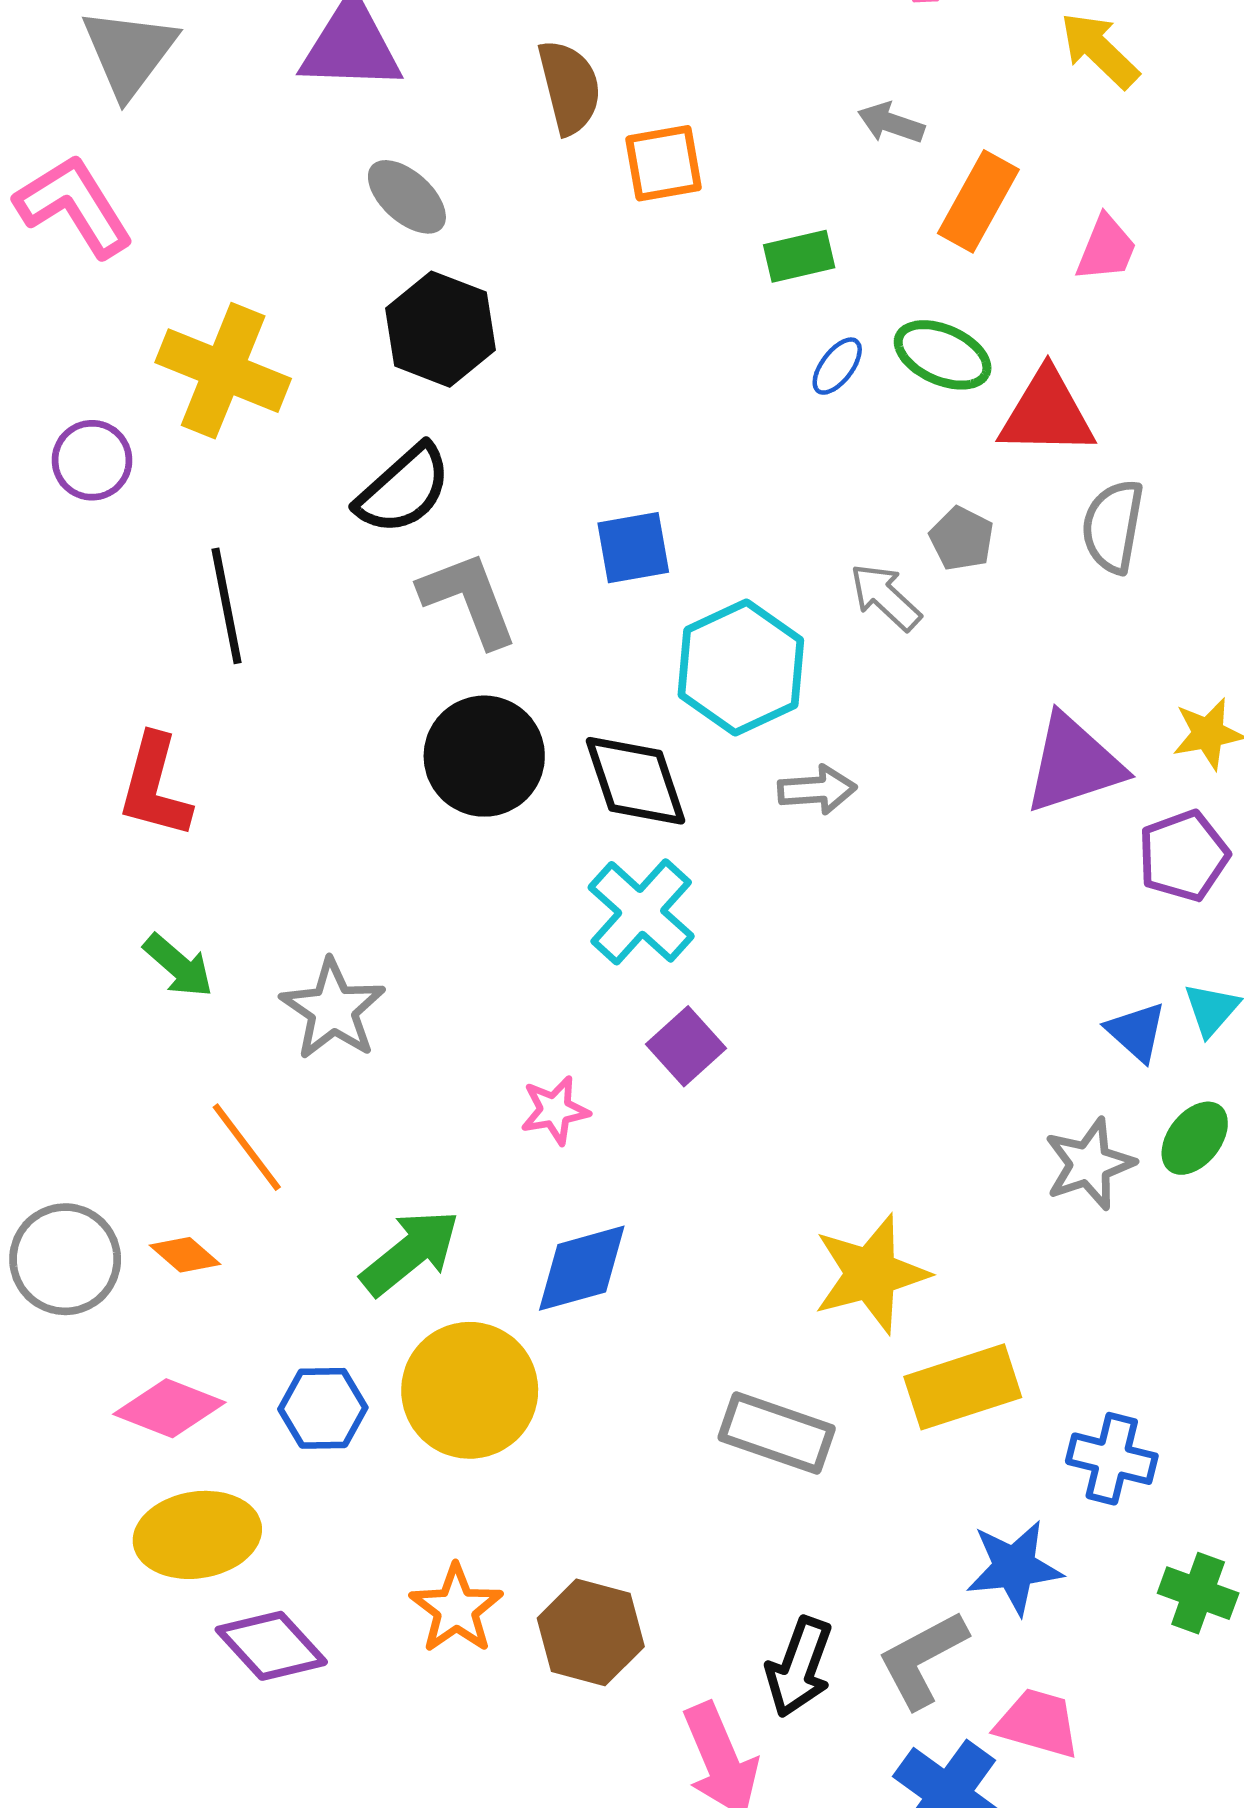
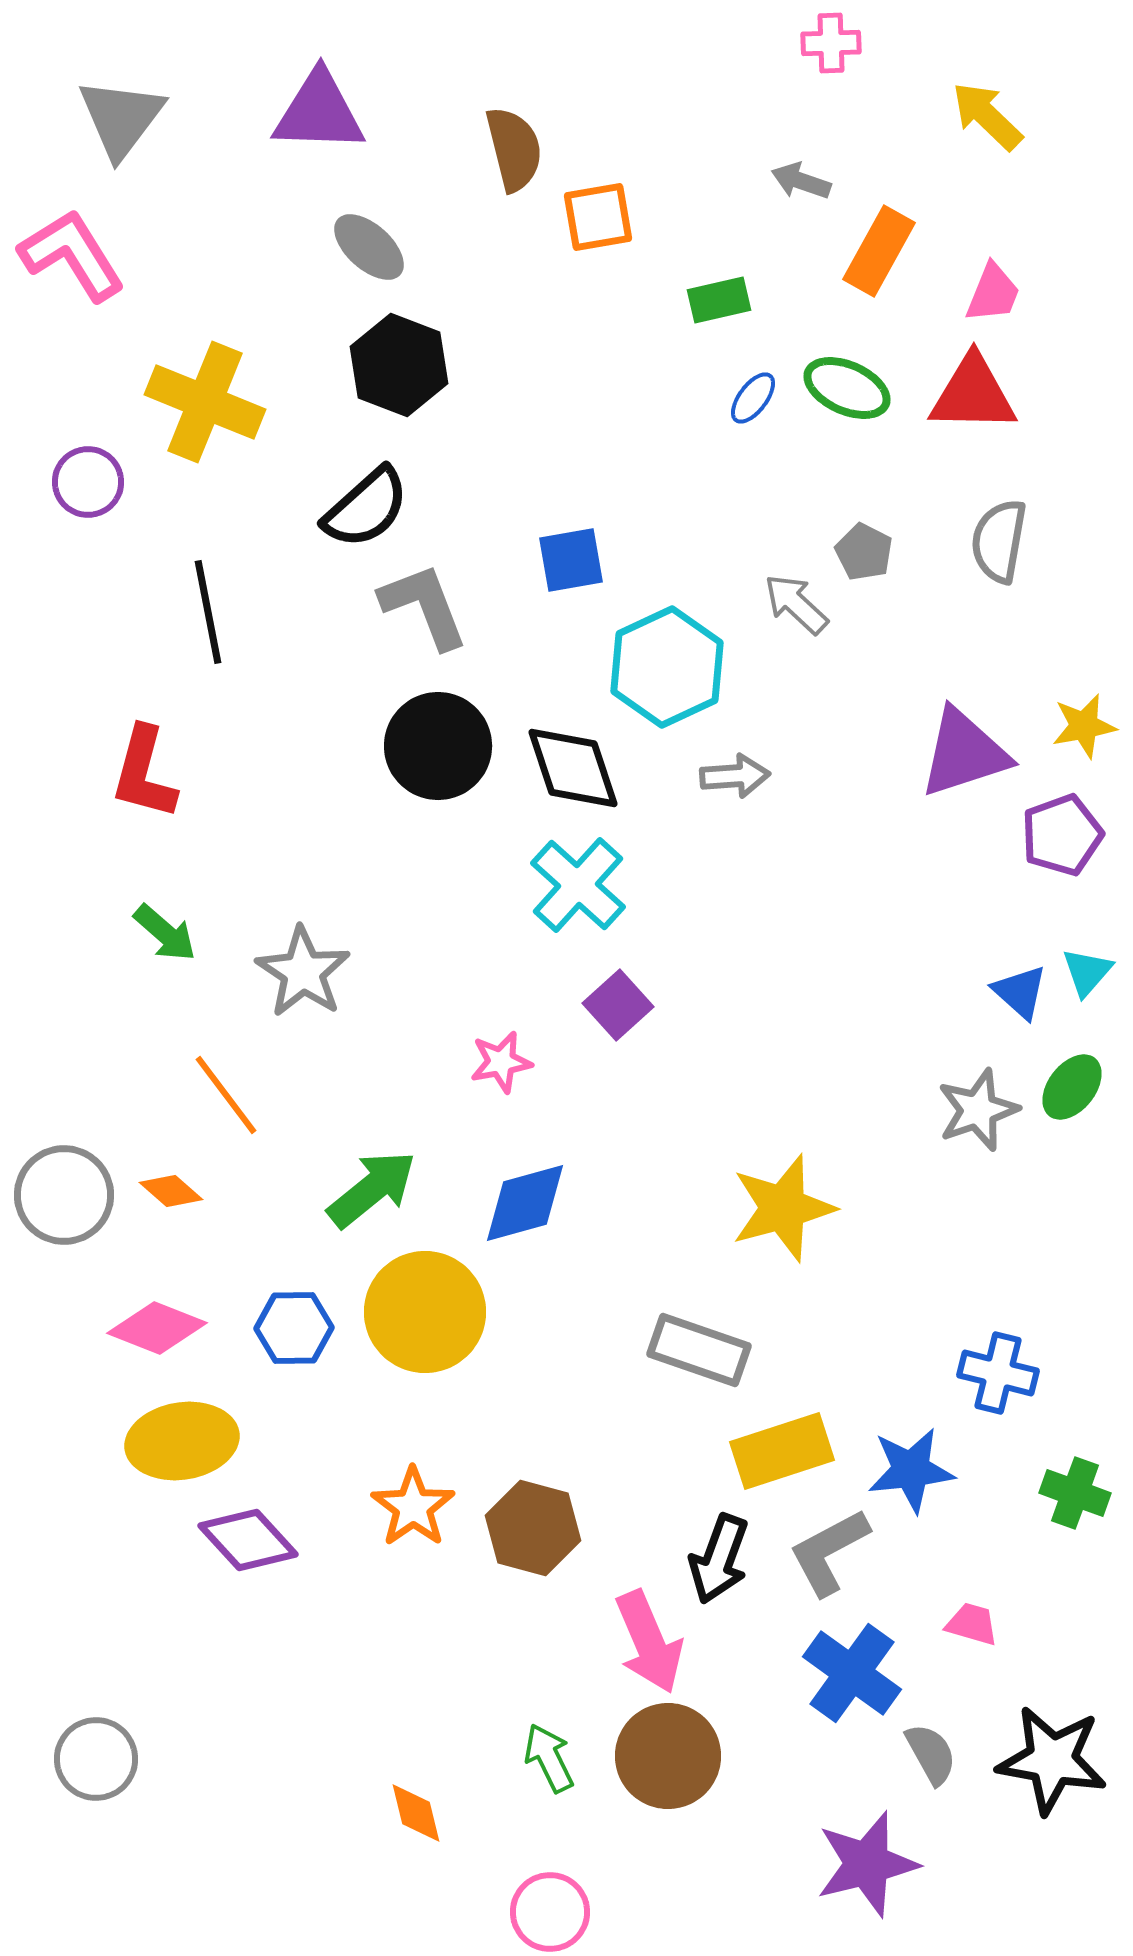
red triangle: (1047, 413) -> (973, 394), moved
yellow rectangle: (963, 1387) -> (782, 1451), moved
pink trapezoid: (1038, 1723) -> (972, 1624), moved, size x0.7

